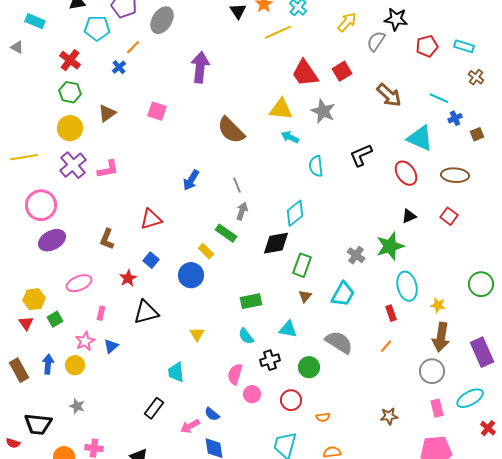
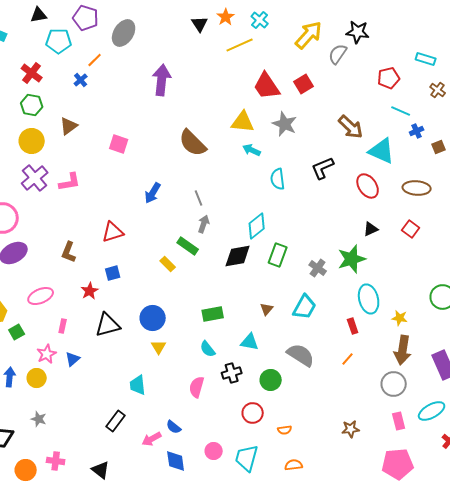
yellow arrow: (347, 22) -> (309, 35), size x1.4
red pentagon: (427, 46) -> (389, 78), moved
brown arrow: (389, 95) -> (351, 127), moved
pink square: (157, 111) -> (119, 144), moved
blue square: (151, 260) -> (113, 273), turned 35
green rectangle: (302, 265) -> (278, 255), moved
blue circle: (191, 275) -> (153, 318), moved
pink circle: (252, 394) -> (214, 451), moved

